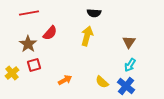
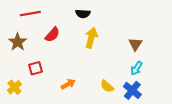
black semicircle: (94, 13) -> (83, 14), moved
brown star: (28, 44) -> (18, 42), moved
yellow cross: (12, 73) -> (14, 87), moved

